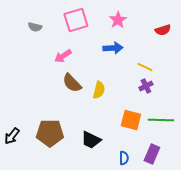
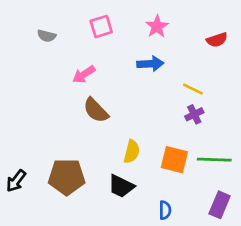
pink square: (76, 20) -> (101, 27), size x0.7
yellow semicircle: (99, 90) -> (132, 152), moved
purple rectangle: (152, 154) -> (220, 205), moved

